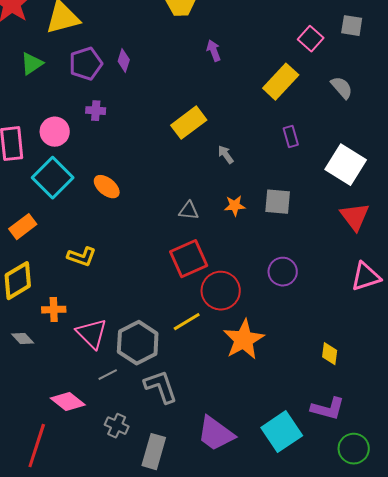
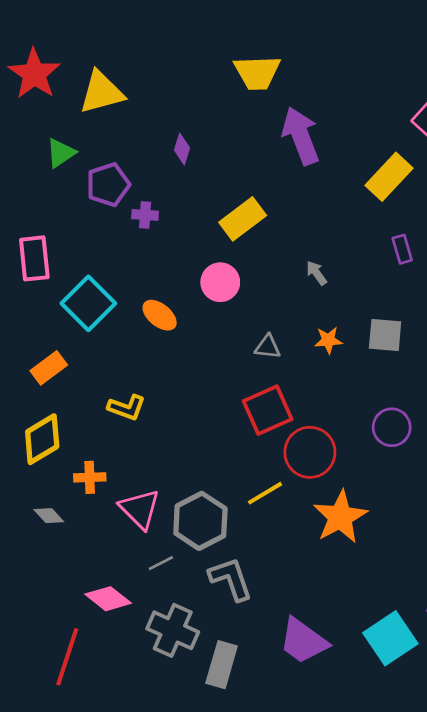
purple arrow: (214, 51) -> (301, 136), size x2.0
purple pentagon: (86, 64) -> (108, 185), moved
yellow rectangle: (189, 123) -> (243, 219), moved
pink circle: (55, 132) -> (220, 282), moved
gray cross: (117, 426) -> (173, 630), size x1.6

